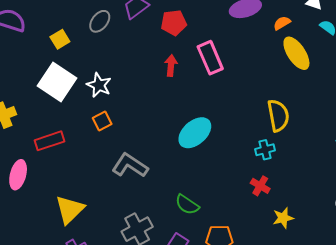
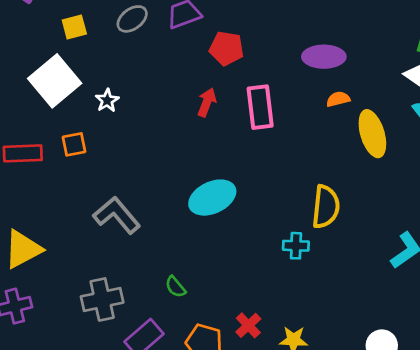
orange semicircle: (282, 23) -> (338, 99), moved
white star: (99, 85) -> (107, 100), size x0.7
orange square: (102, 121) -> (74, 144), moved
red cross: (260, 186) -> (248, 325), moved
green semicircle: (187, 205) -> (175, 287), size x0.7

